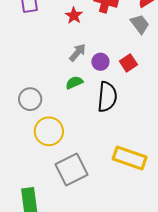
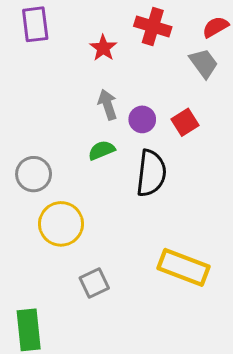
gray arrow: (78, 53) -> (108, 105), turned -60
gray square: (72, 169) -> (94, 283), size x0.6

